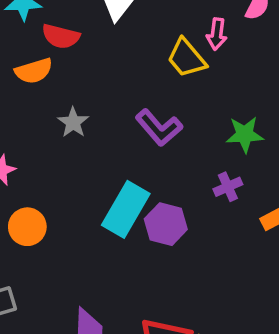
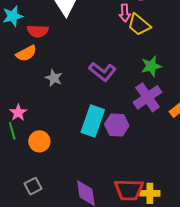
yellow trapezoid: (187, 58) -> (139, 25), moved
purple cross: (228, 187) -> (147, 97), size x1.8

